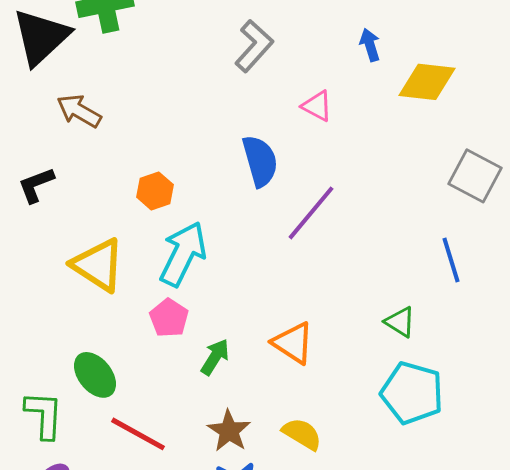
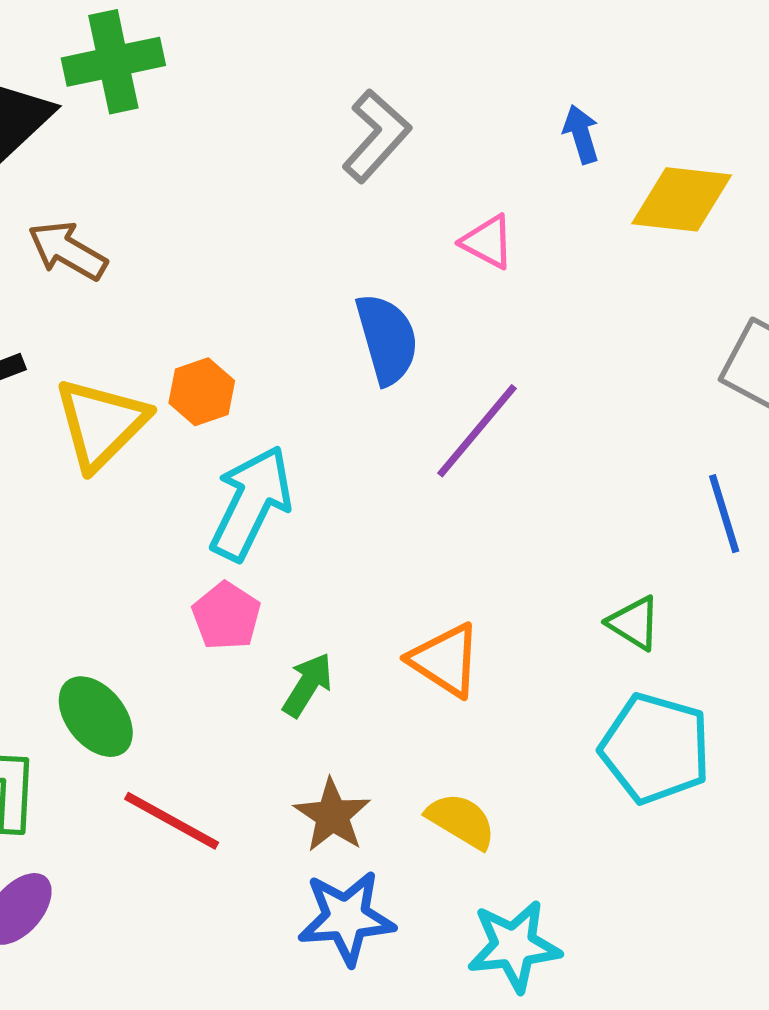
yellow triangle: (98, 265) -> (101, 424), moved, turned 42

